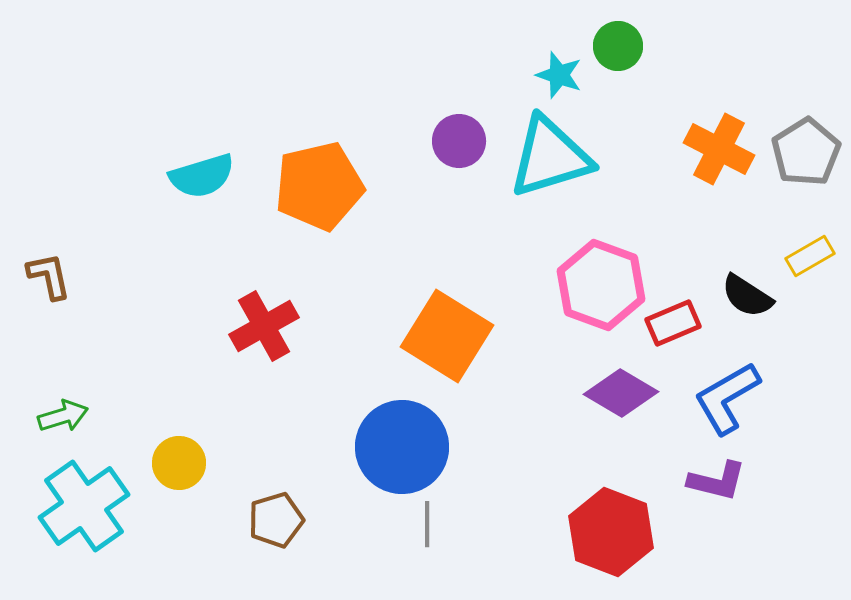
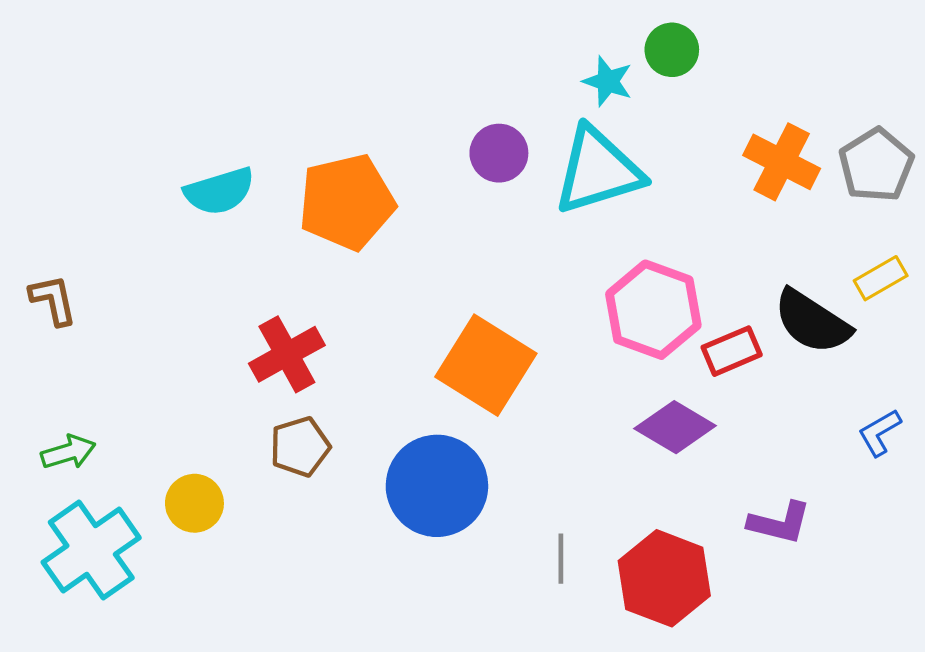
black semicircle: (747, 296) -> (812, 322), size x1.4
blue L-shape: (727, 398) -> (880, 433), moved, size x0.6
brown pentagon: (276, 520) -> (300, 447), moved
gray line: (427, 524) -> (561, 559), moved

